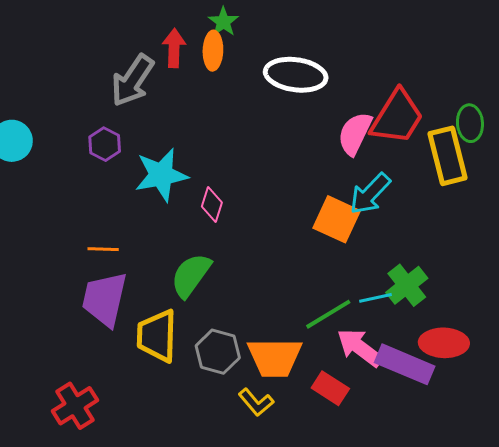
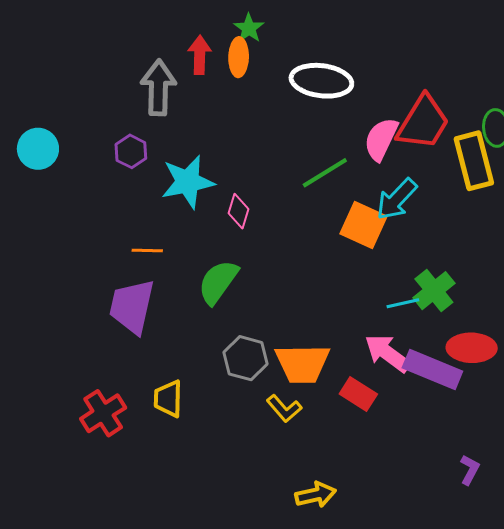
gray arrow: (133, 80) -> (158, 88), turned 148
orange line: (103, 249) -> (147, 251), moved
green line: (328, 314) -> (325, 173), moved
yellow trapezoid: (157, 336) -> (168, 399), moved, size x0.7

